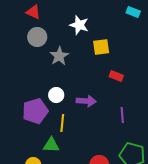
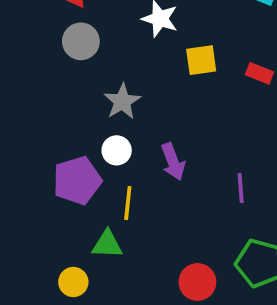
gray star: (59, 56) -> (122, 101), moved
red rectangle: (116, 76) -> (259, 73), moved
purple arrow: (86, 101) -> (173, 162), turned 66

